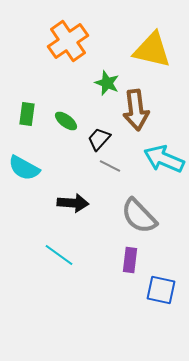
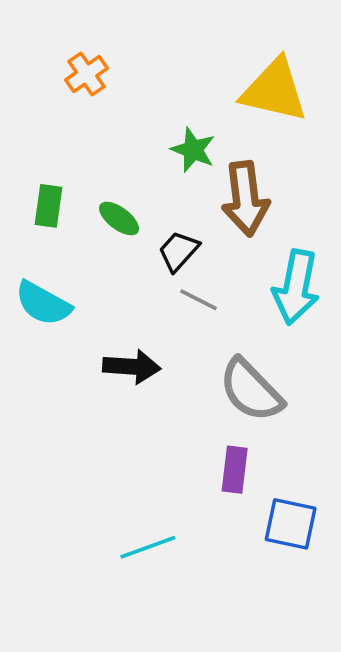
orange cross: (68, 41) -> (87, 74), moved, size x0.6
cyan arrow: (164, 159) -> (296, 287), turned -102
cyan line: (59, 255) -> (148, 547), moved, turned -56

